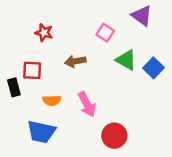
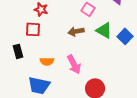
brown arrow: (75, 61) -> (76, 31), moved
red square: (32, 70) -> (33, 29), moved

